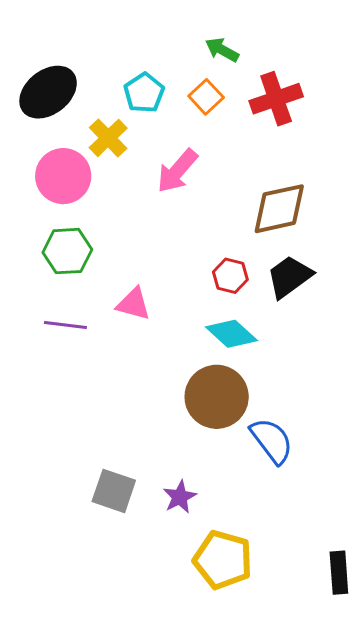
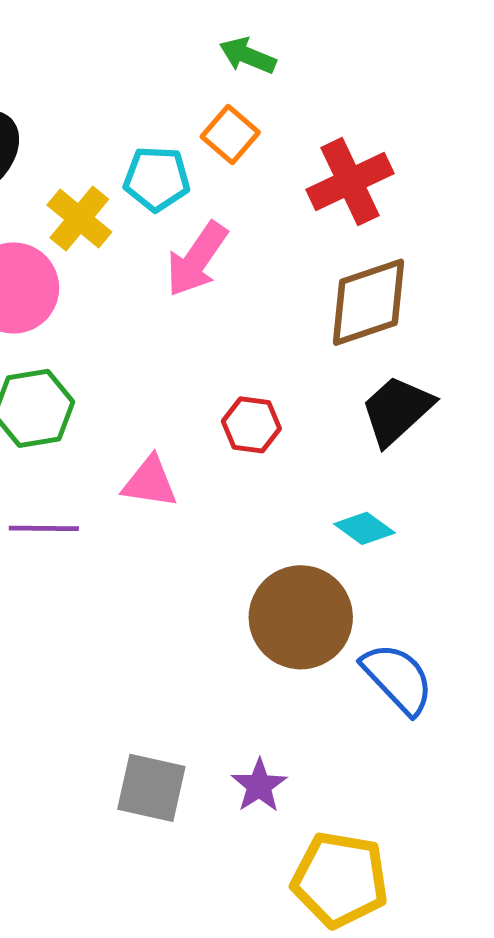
cyan pentagon: (144, 93) -> (157, 179), moved, turned -30
red cross: (276, 99) -> (350, 182), moved
red hexagon: (230, 276) -> (251, 425), moved
cyan diamond: (231, 334) -> (364, 528), moved, size x0.7

